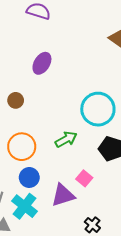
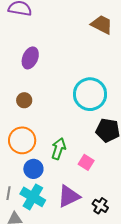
brown circle: (16, 100) -> (24, 100), moved
green arrow: (66, 139) -> (59, 149), moved, turned -35
purple triangle: (63, 195) -> (69, 196), moved

